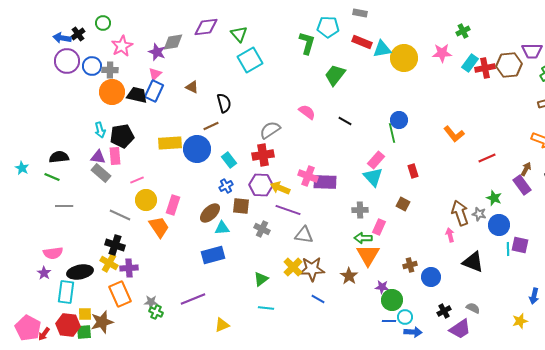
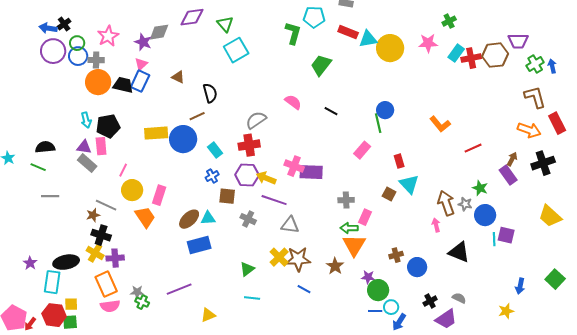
green circle: (103, 23) -> (77, 43), moved
cyan triangle: (373, 177) -> (409, 184), moved
pink line: (137, 180) -> (123, 170), turned -40
brown ellipse: (210, 213) -> (189, 219), moved
pink semicircle: (53, 253) -> (110, 306), moved
brown star: (102, 322) -> (93, 215), moved, size x0.6
blue arrow: (413, 332) -> (399, 322), turned 120

